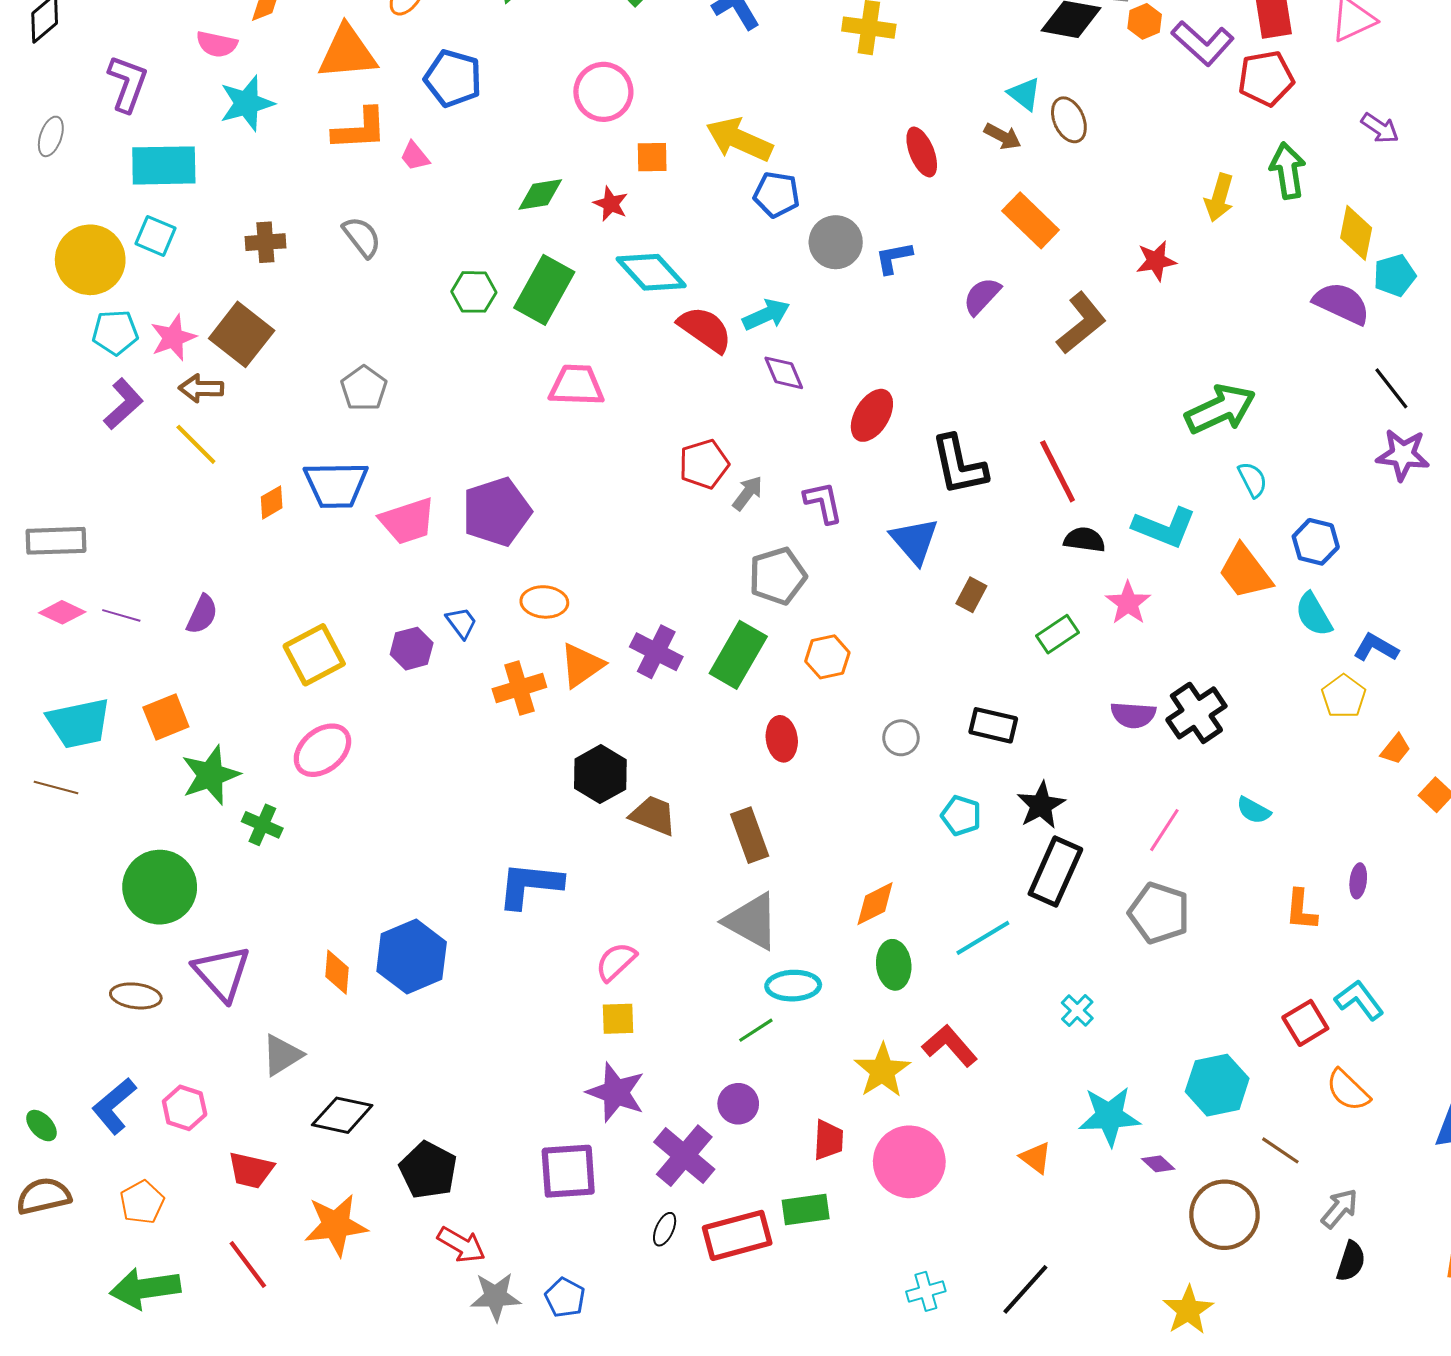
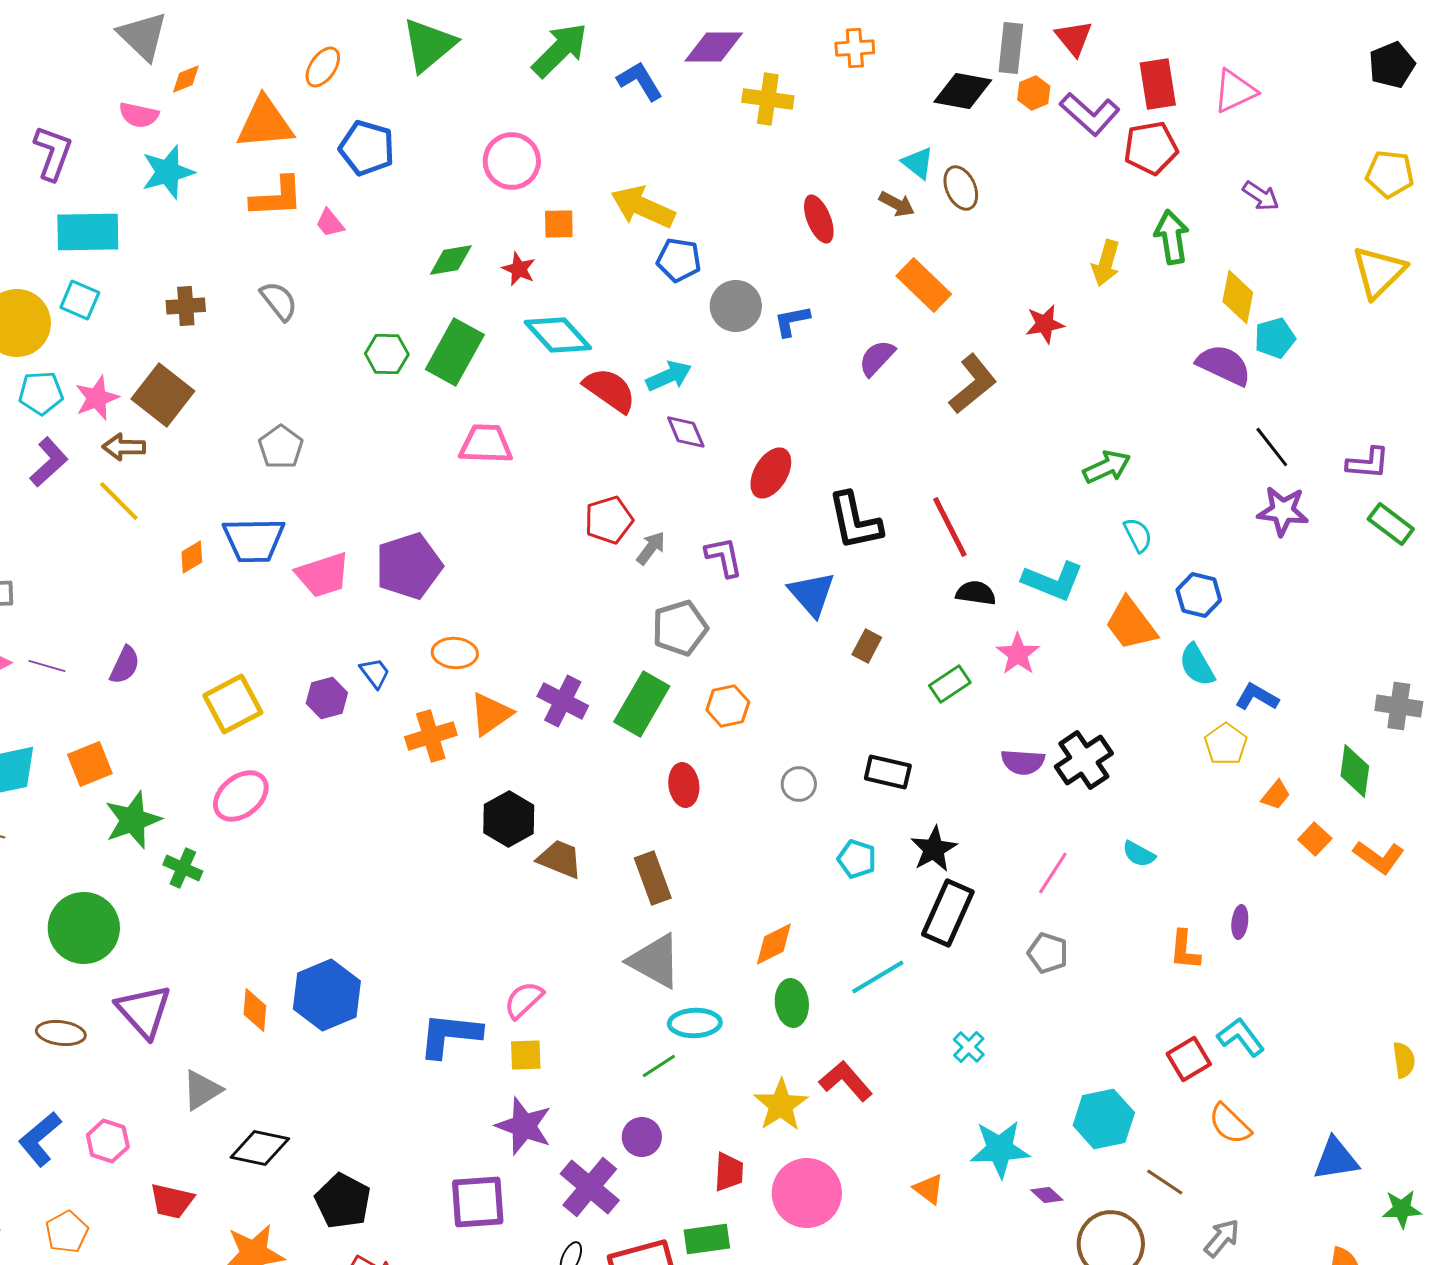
green arrow: (1220, 409) -> (1107, 467), size x0.7
blue L-shape: (530, 885) -> (450, 1035), moved
gray pentagon: (1159, 913) -> (1048, 953), size x0.7

